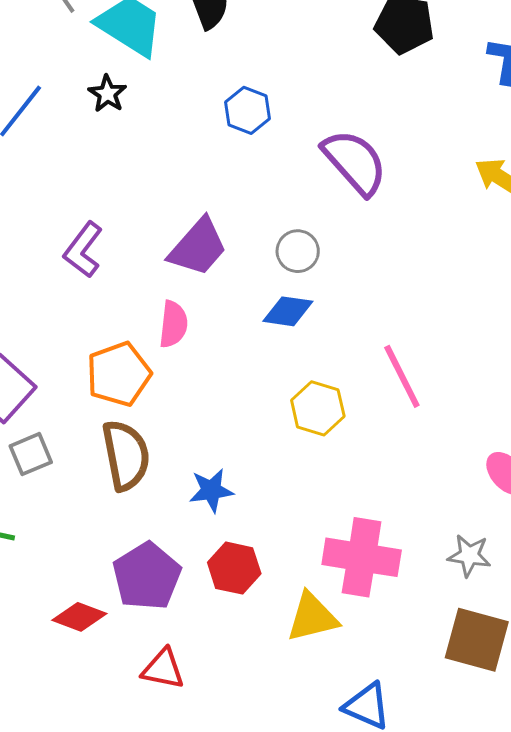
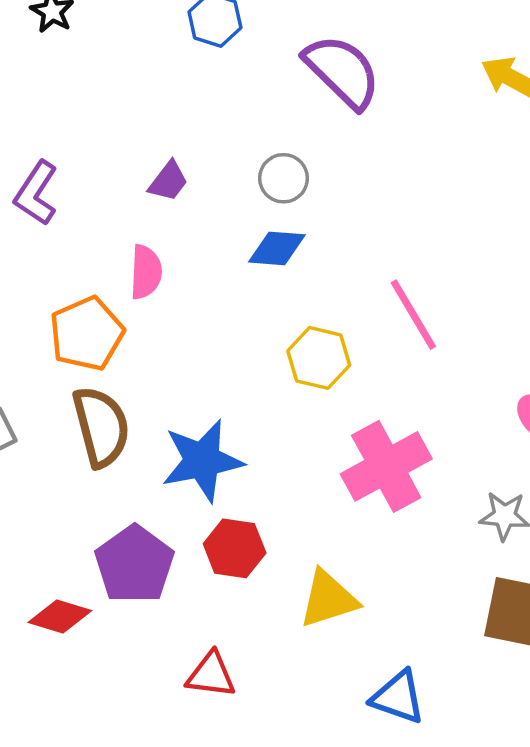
purple trapezoid: (198, 247) -> (168, 181), size x0.6
blue star: (211, 490) -> (202, 461), size x1.6
pink cross: (362, 557) -> (386, 466), moved, turned -34
red triangle: (163, 669) -> (211, 675), moved

